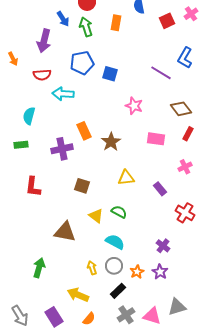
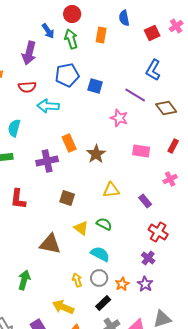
blue L-shape: (185, 58) -> (153, 70), moved
purple line: (161, 73) -> (135, 95), moved
brown diamond: (181, 109) -> (166, 108), moved
red cross: (185, 213) -> (158, 232), moved

